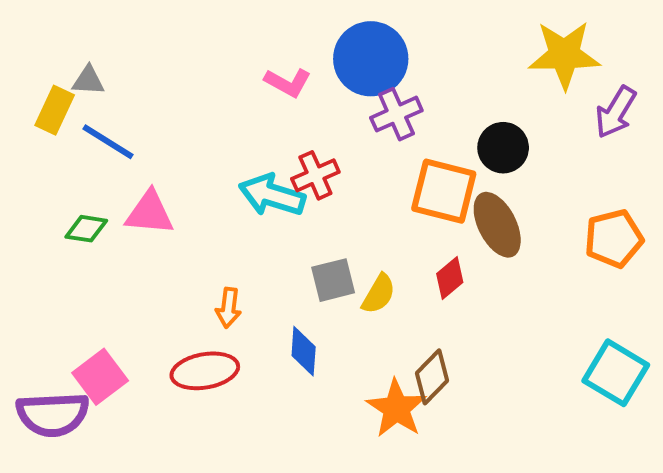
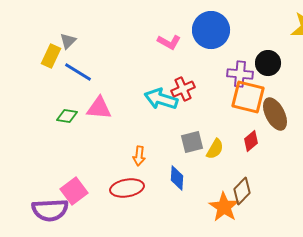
gray triangle: (88, 80) -> (68, 41), turned -48
purple cross: (396, 114) -> (240, 74), moved, turned 30
black circle: (503, 148) -> (268, 63), moved

